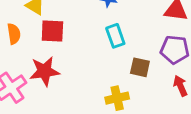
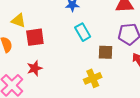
red star: (45, 71) -> (35, 68), size x0.7

